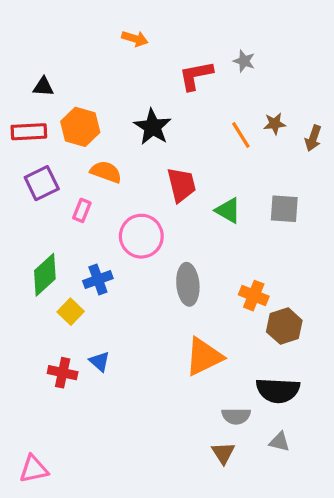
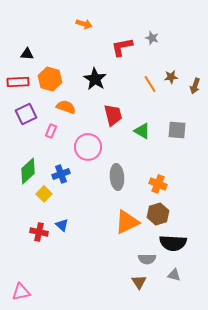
brown hexagon: (284, 326) -> (158, 214), moved

